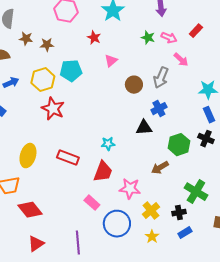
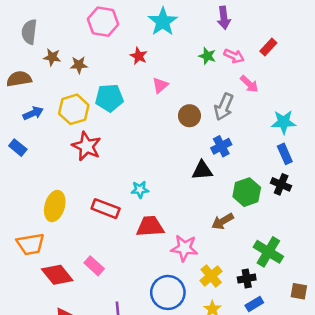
cyan star: (108, 144) -> (140, 189), moved
red trapezoid: (103, 172) -> (150, 226), turned -115
pink rectangle: (92, 203) -> (94, 266), moved

